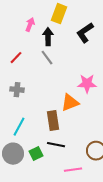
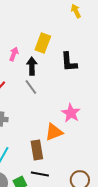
black L-shape: (85, 33) -> (69, 62), turned -60
pink star: (87, 84) -> (71, 113), turned 30

